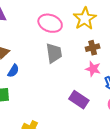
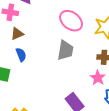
blue semicircle: (13, 71) -> (21, 55), turned -72

